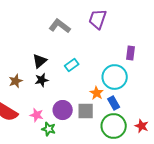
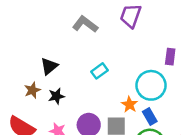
black triangle: (40, 61) -> (49, 66), moved
black star: (42, 80) -> (56, 96), moved

